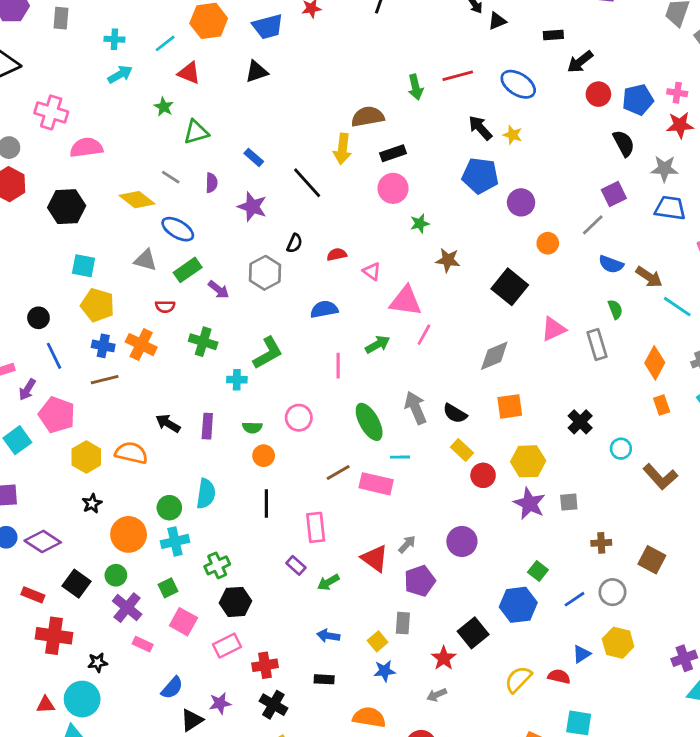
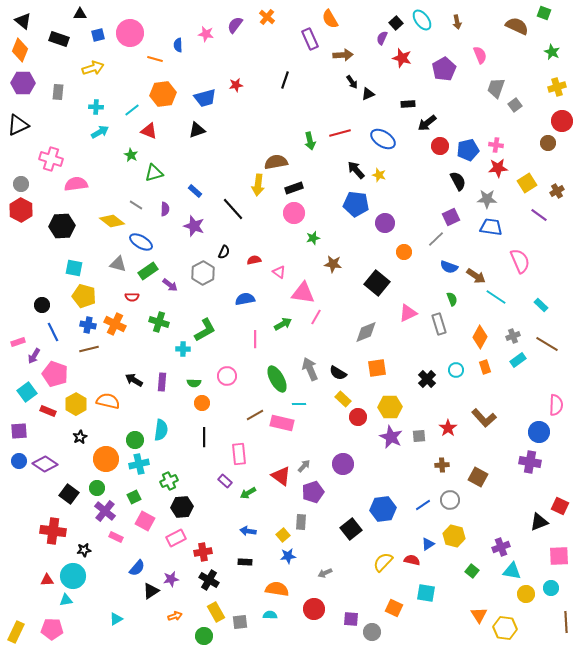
cyan circle: (621, 449) -> (456, 370), moved
green square: (538, 571) -> (472, 571), moved
red rectangle: (33, 595) -> (48, 411), moved
red star: (444, 658) -> (448, 428), moved

